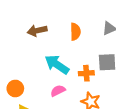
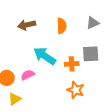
pink semicircle: (58, 91) -> (28, 75), moved

